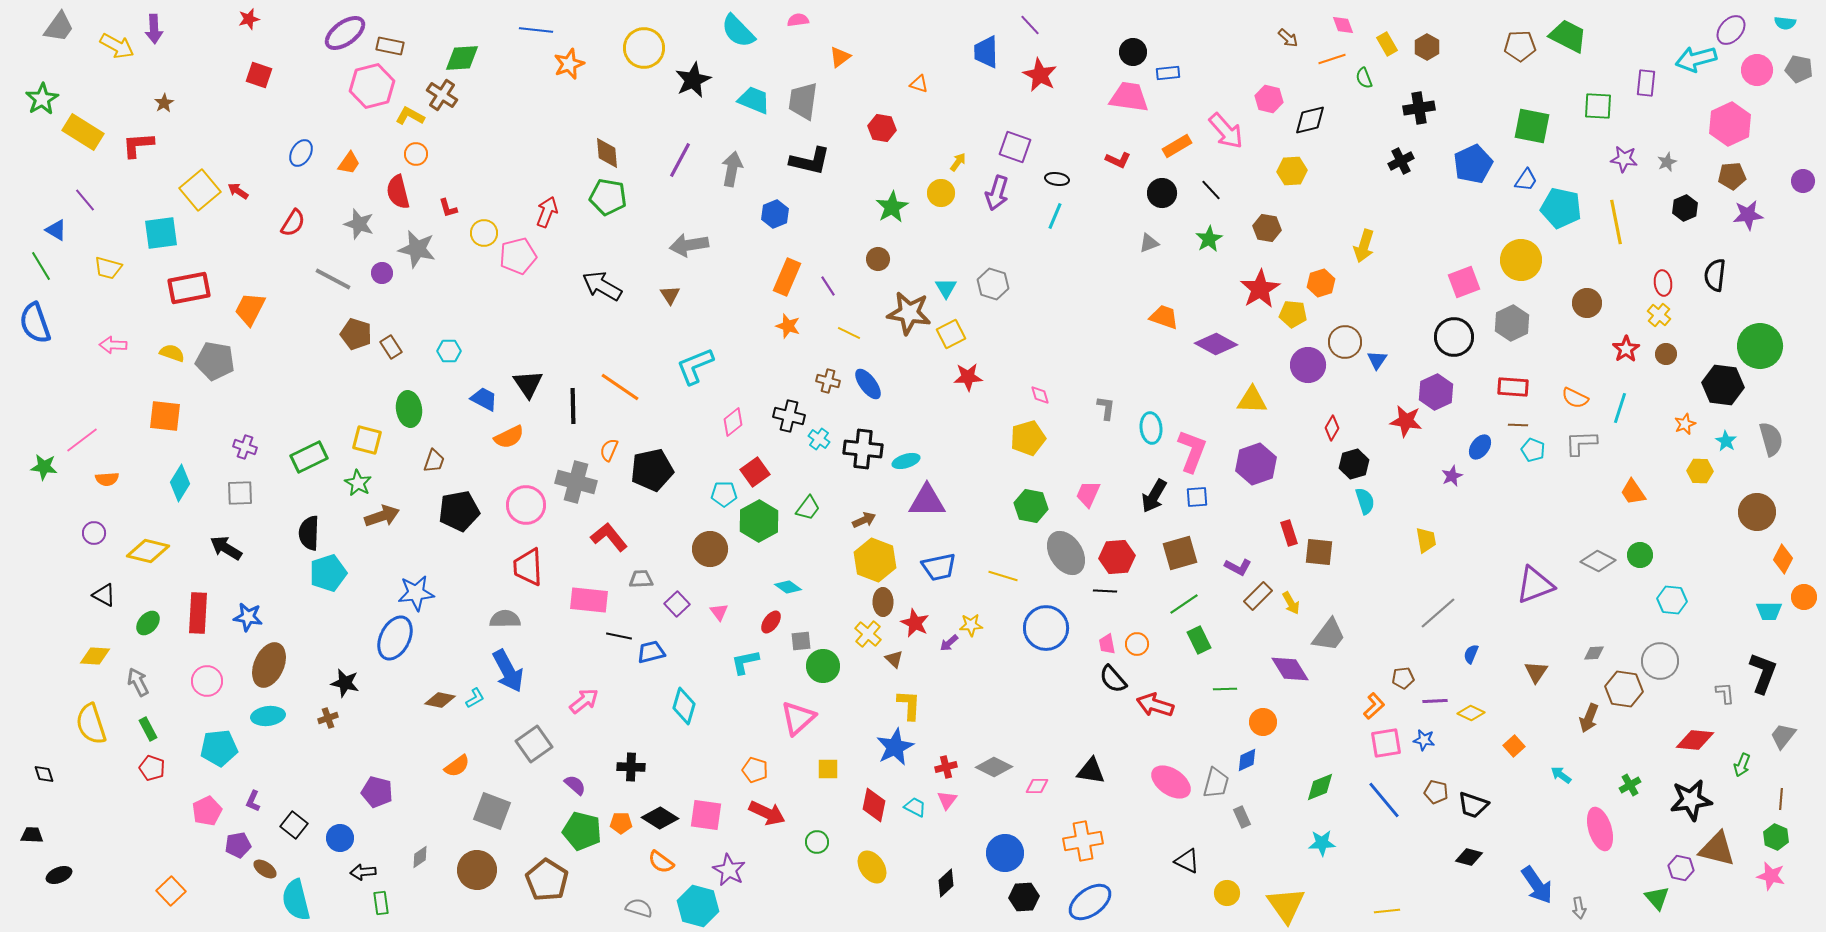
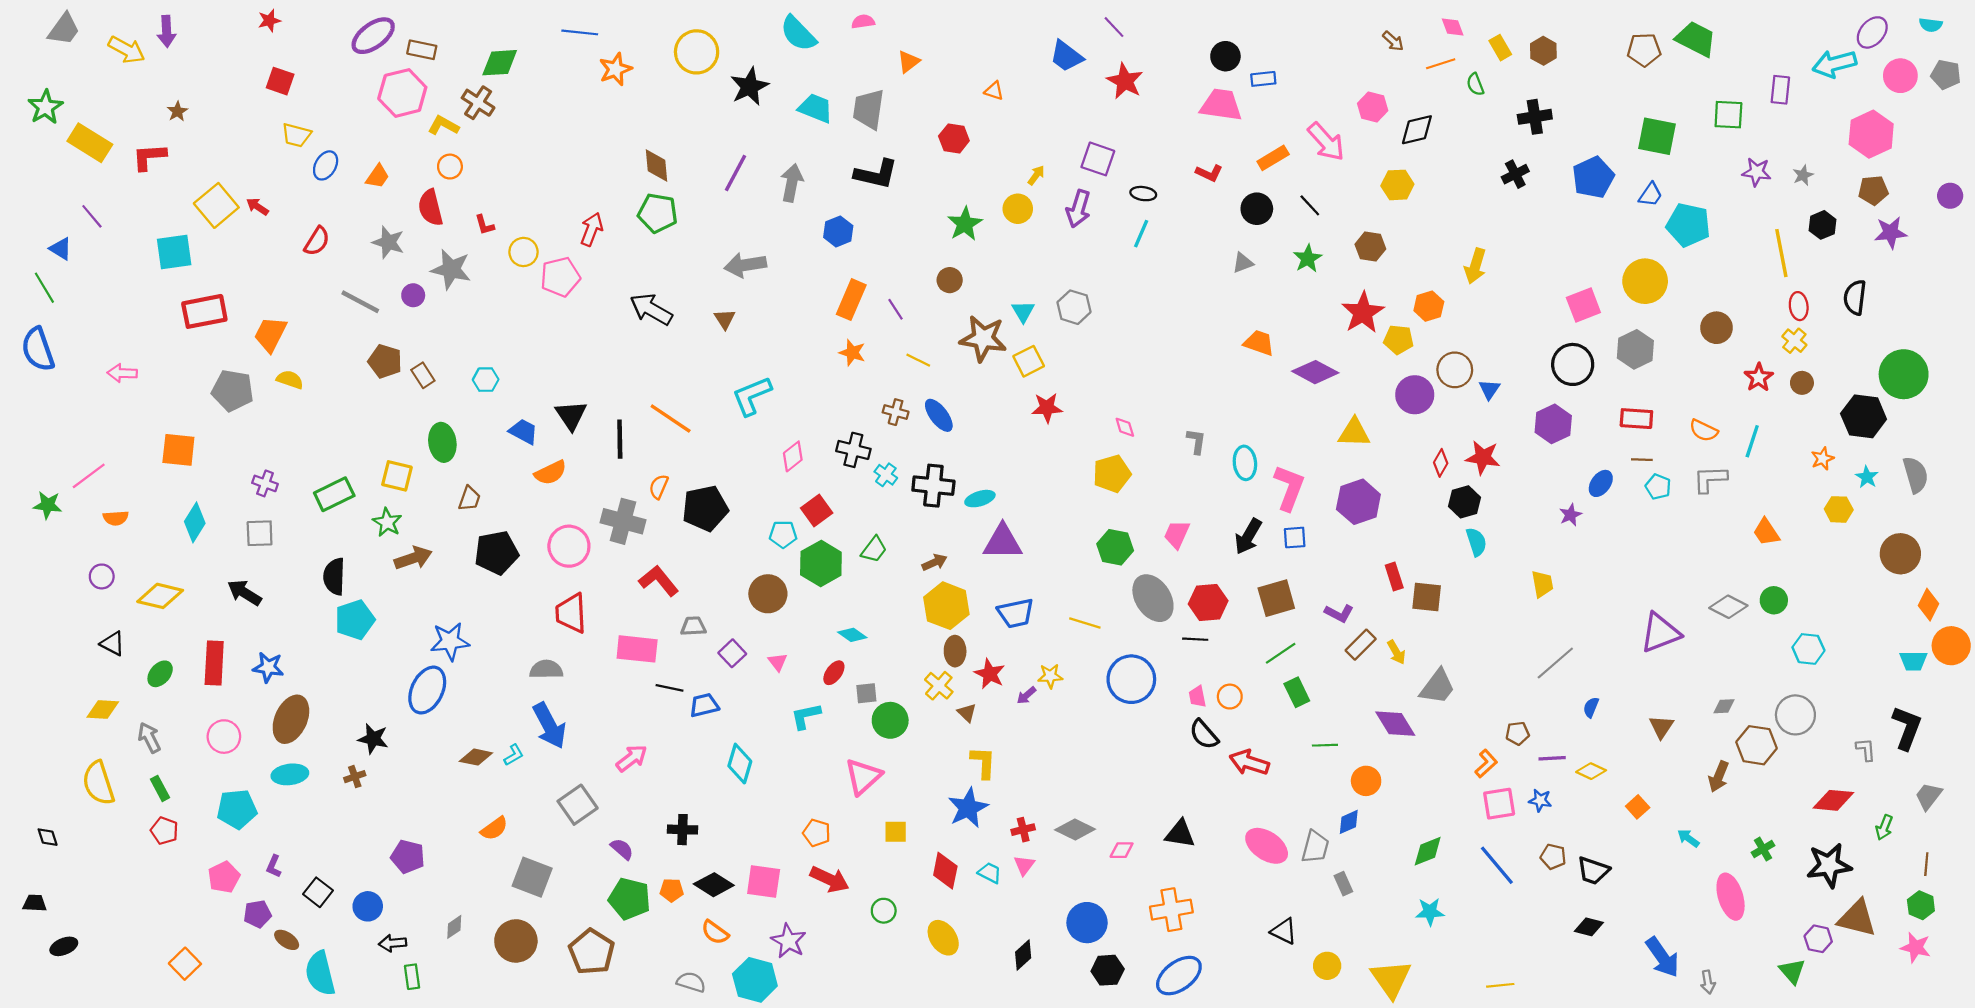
blue trapezoid: (986, 52) -> (1066, 56), turned -52
yellow line: (1616, 222) -> (1781, 253), moved
yellow trapezoid: (108, 268) -> (296, 135), moved
yellow semicircle: (172, 353) -> (290, 380), moved
red star: (1406, 421) -> (1483, 457), moved
orange circle: (1804, 597) -> (1951, 646), size x1.4

